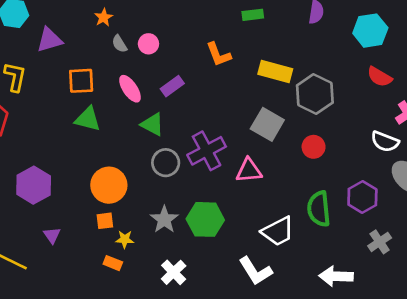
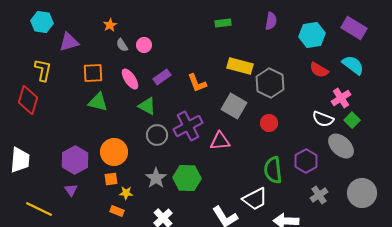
orange L-shape: (218, 54) -> (197, 83), moved
purple hexagon: (34, 185) -> (75, 160), moved
white trapezoid: (278, 231) -> (255, 199), moved

